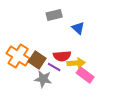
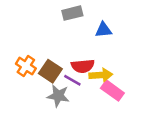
blue triangle: (78, 28) -> (103, 30), turned -48
orange cross: (18, 56) -> (26, 66), size x0.7

